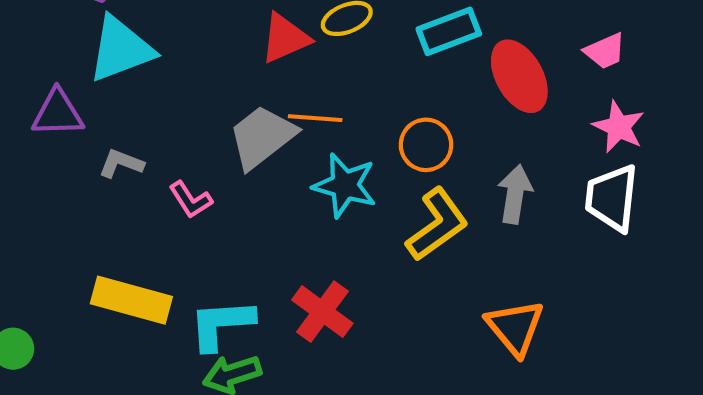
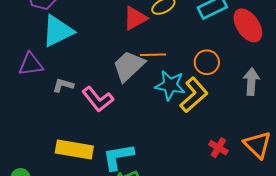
pink L-shape: (191, 200) -> (98, 99), size x1.5
yellow L-shape: (437, 225) -> (194, 95), moved
red cross: (322, 312) -> (218, 148), moved, size x0.7

